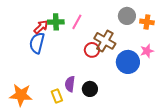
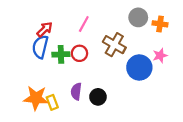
green cross: (56, 22) -> (61, 54), moved
red circle: (92, 50) -> (79, 53), moved
orange star: (21, 95) -> (36, 98), moved
yellow rectangle: (57, 96) -> (52, 102), moved

